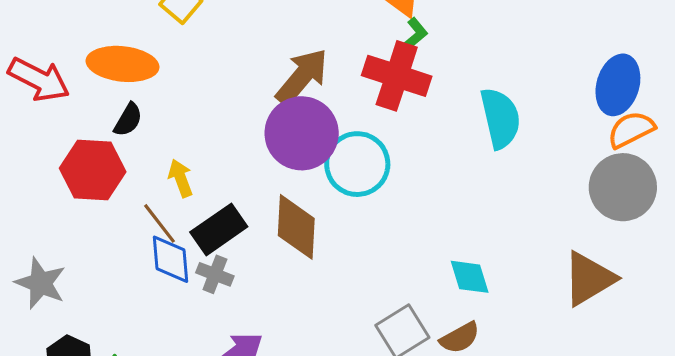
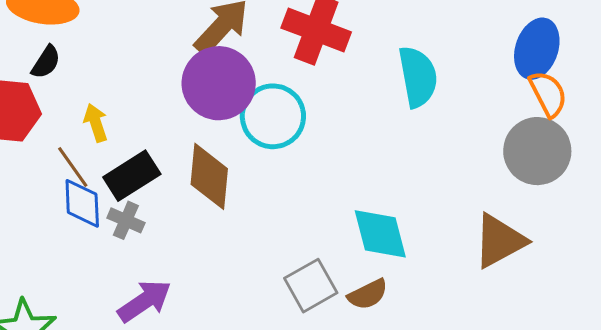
orange semicircle: (631, 130) -> (548, 94), turned 87
cyan diamond: (470, 277) -> (380, 234), size x1.4

